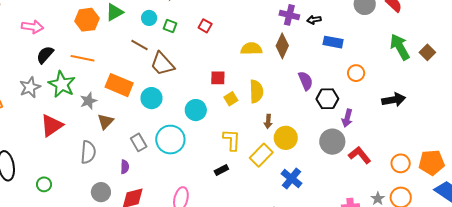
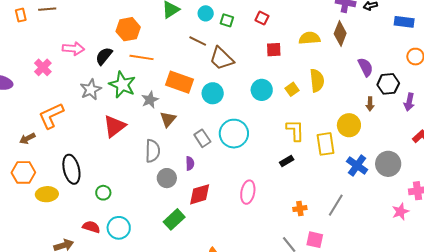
orange hexagon: (87, 20) -> (128, 29), moved
pink arrow: (32, 27) -> (73, 49), moved
blue rectangle: (333, 42) -> (404, 22), moved
red square: (218, 78) -> (274, 50), moved
cyan circle: (196, 110) -> (262, 90), moved
brown arrow: (268, 121) -> (370, 104), moved
gray circle: (332, 142) -> (388, 164), moved
yellow rectangle: (261, 155) -> (326, 144), turned -50
green circle: (44, 184) -> (103, 193), moved
gray circle: (101, 192) -> (167, 178), moved

